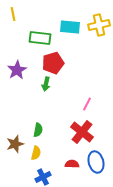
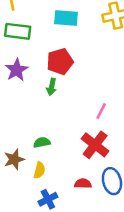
cyan rectangle: (70, 27) -> (66, 18), moved
green rectangle: (40, 38) -> (18, 31), moved
green semicircle: (38, 130) -> (42, 142), turned -112

